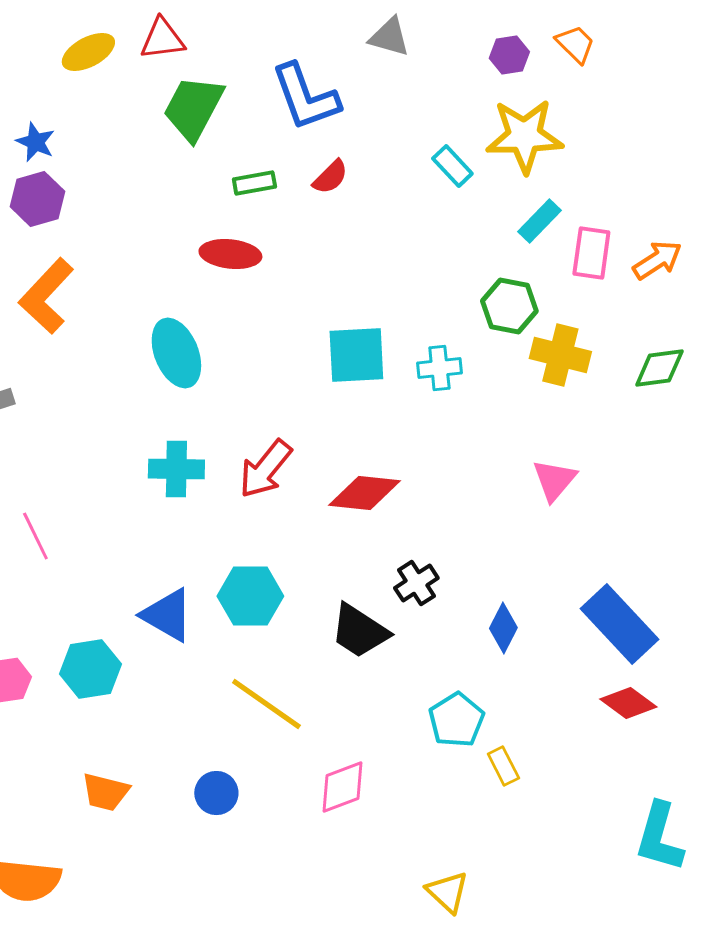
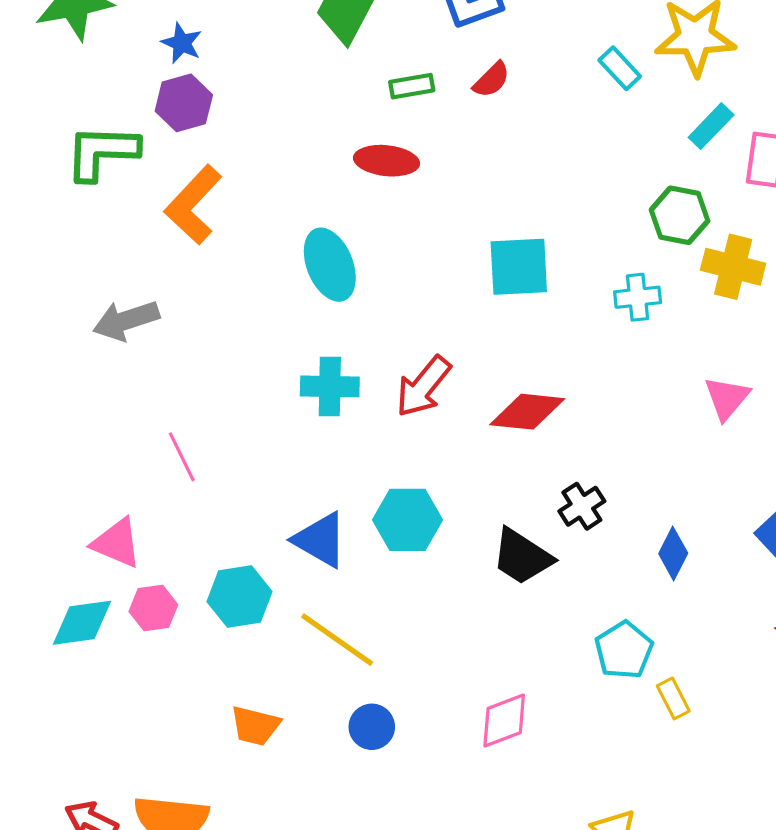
cyan cross: (439, 368) -> (638, 297), moved
yellow line: (266, 704) -> (337, 640), moved

